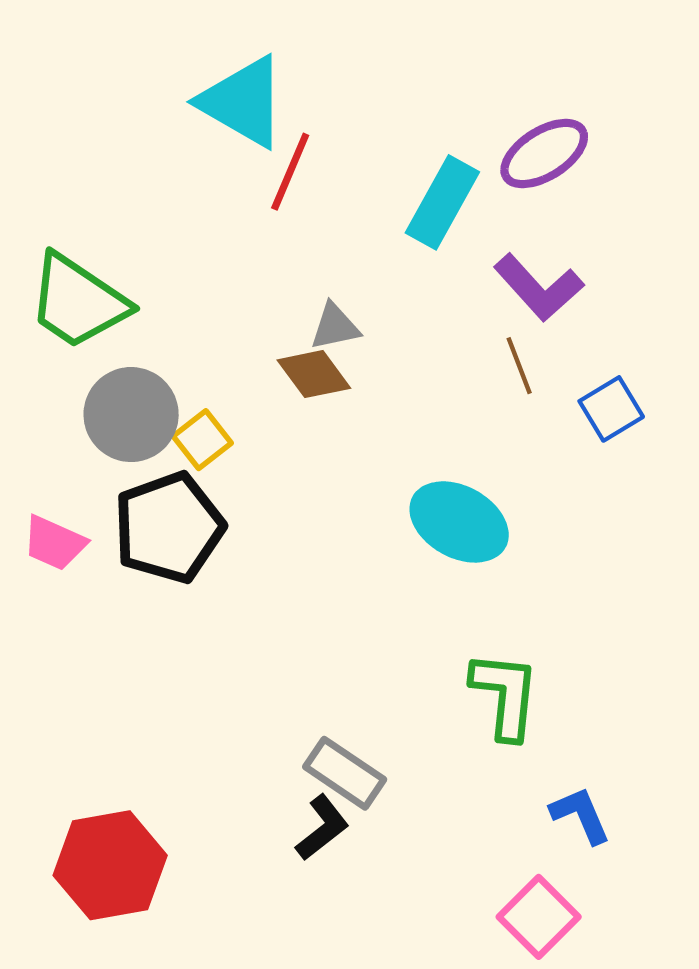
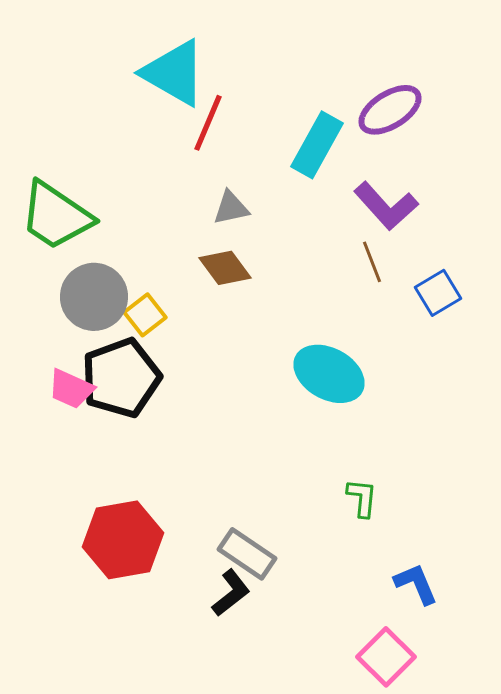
gray triangle: (335, 327) -> (231, 208), moved
pink trapezoid: (54, 543) -> (71, 389), moved
green L-shape: (505, 695) -> (362, 498), size x0.6
red hexagon: (110, 865) -> (123, 540), moved

